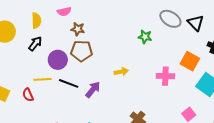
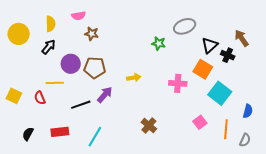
gray ellipse: (170, 19) -> (185, 26), turned -55
black triangle: (196, 23) -> (210, 45), moved, turned 30
brown pentagon: (81, 51) -> (95, 68), moved
black line: (69, 83) -> (81, 105), moved, turned -42

